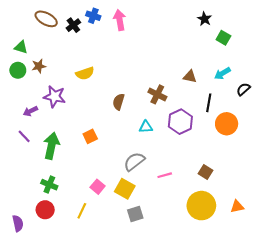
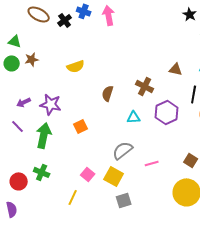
purple star: (55, 96) -> (51, 104), moved
red circle: (45, 210) -> (19, 181), moved

